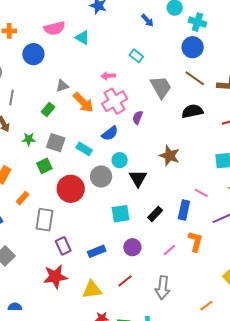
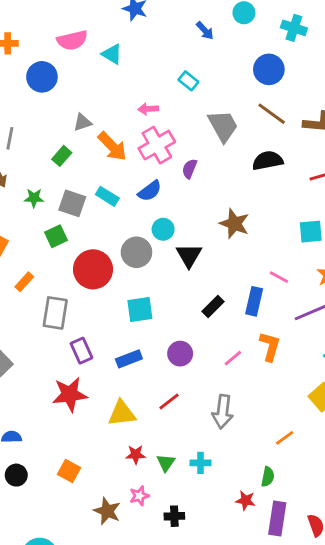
cyan cross: (197, 22) -> (294, 28), moved
cyan rectangle: (84, 149) -> (107, 196), moved
cyan square: (121, 214) -> (140, 309), moved

